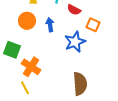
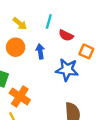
blue star: (75, 42) -> (67, 70), turned 30

